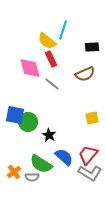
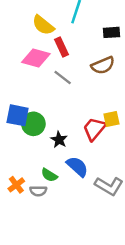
yellow semicircle: (47, 41) -> (43, 25), moved
pink diamond: (30, 68) -> (36, 58), turned -60
red trapezoid: (88, 155) -> (94, 129), moved
green semicircle: (41, 164) -> (49, 175), size x0.6

